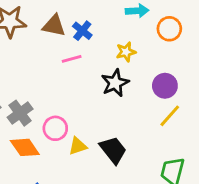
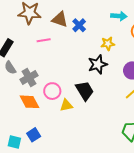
pink line: (72, 59) -> (44, 40), moved
black trapezoid: (113, 150) -> (85, 91), moved

